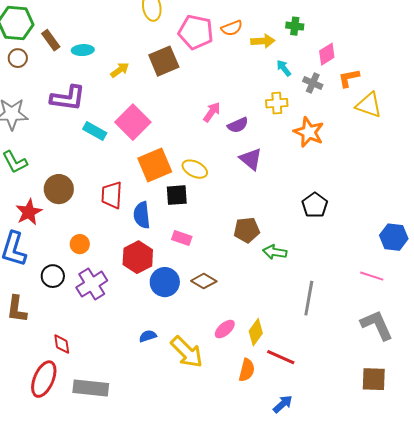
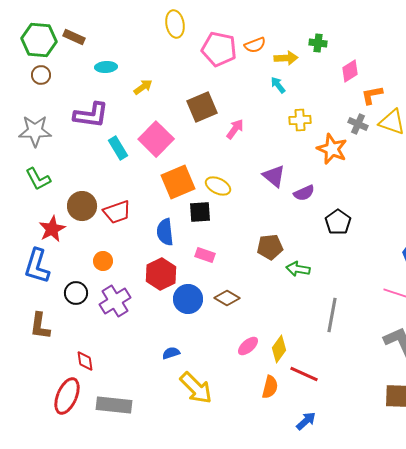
brown rectangle: (51, 40) -> (74, 37), moved, turned -30
brown square: (164, 61) -> (202, 107), moved
cyan arrow: (284, 68) -> (278, 85), moved
gray cross: (313, 83) -> (358, 124), moved
purple semicircle: (238, 125) -> (304, 193), moved
cyan rectangle: (95, 131) -> (118, 148), turned 30
red trapezoid: (112, 195) -> (117, 212), moved, turned -112
yellow arrow: (187, 352) -> (196, 388), moved

